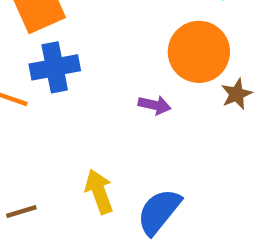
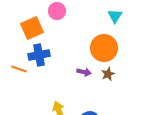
brown star: (237, 94) -> (108, 74), moved

